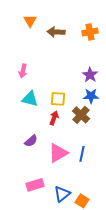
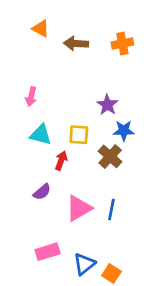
orange triangle: (30, 21) -> (41, 29), turned -32
purple star: (90, 75) -> (107, 105), moved
red arrow: (54, 118) -> (61, 161), moved

